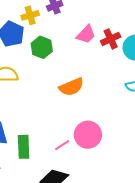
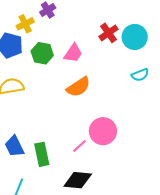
pink trapezoid: (86, 34) -> (73, 53), moved

